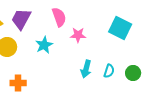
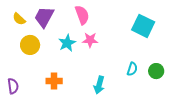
pink star: (78, 35) -> (90, 40), moved
cyan arrow: (86, 69) -> (99, 85), moved
orange cross: (18, 83) -> (54, 81), moved

